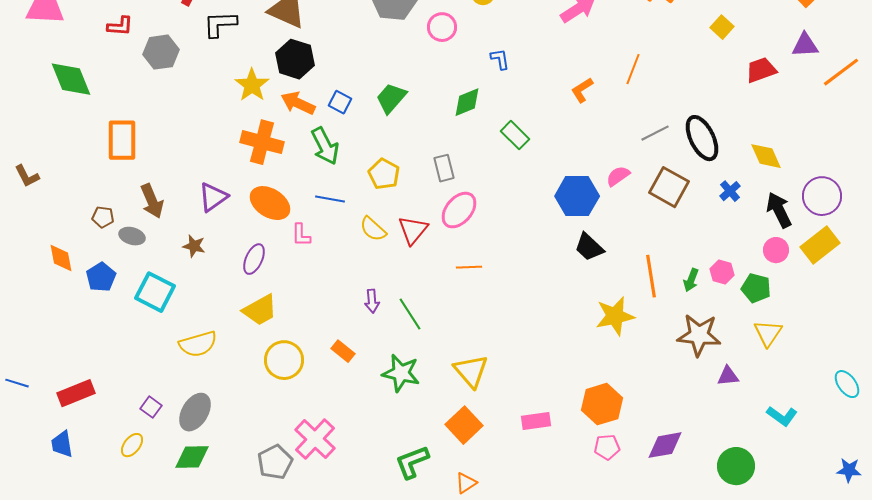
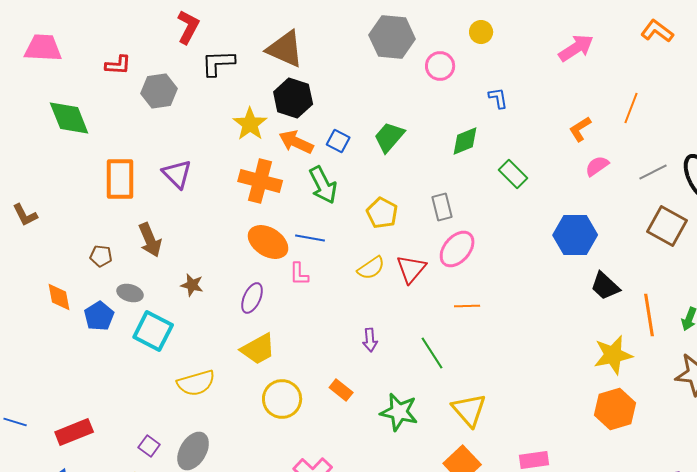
pink semicircle: (618, 176) -> (597, 166), moved
purple triangle: (213, 197) -> (177, 174), moved, turned -40
blue line: (330, 199) -> (310, 238), moved
yellow semicircle: (373, 229) -> (371, 268), turned -76
gray ellipse: (132, 236) -> (130, 293), moved
black trapezoid: (589, 247) -> (605, 286), moved
green line: (410, 314) -> (432, 353), moved
orange hexagon: (602, 404) -> (615, 409), moved

